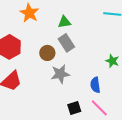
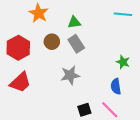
brown circle: (47, 53) -> (52, 42), moved
blue semicircle: (95, 85) -> (116, 86), moved

